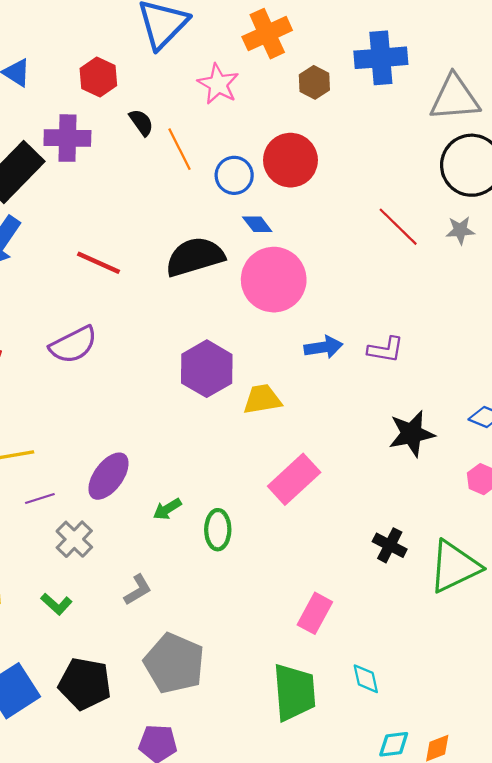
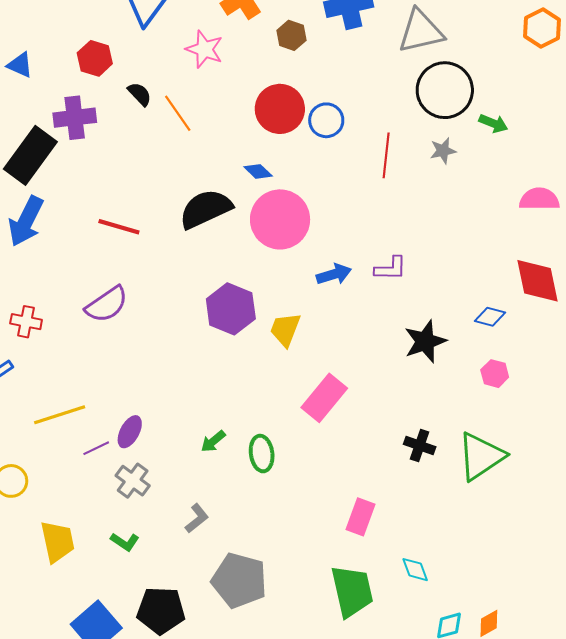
blue circle: (234, 175) -> (326, 120), moved
red line: (398, 227) -> (386, 155), turned 60
yellow trapezoid: (262, 399) -> (285, 330), turned -51
purple ellipse: (108, 476) -> (130, 432), moved, size x0.7

